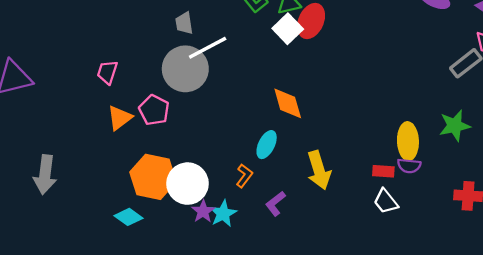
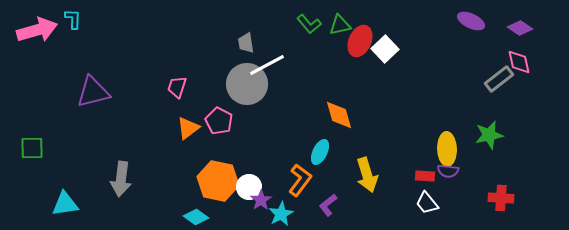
white square: (288, 29) -> (385, 49), moved
orange L-shape: (244, 176) -> (300, 180), size x1.5
white circle: (188, 184) -> (249, 187), size x0.7
purple star: (203, 211) -> (261, 200), moved

